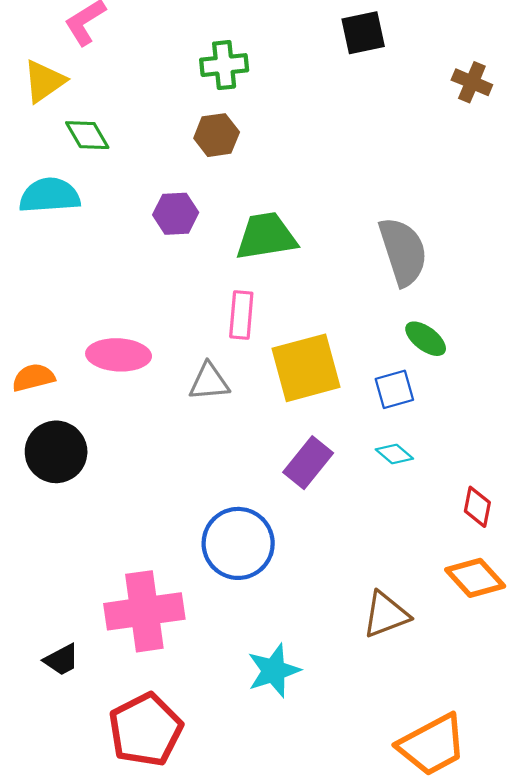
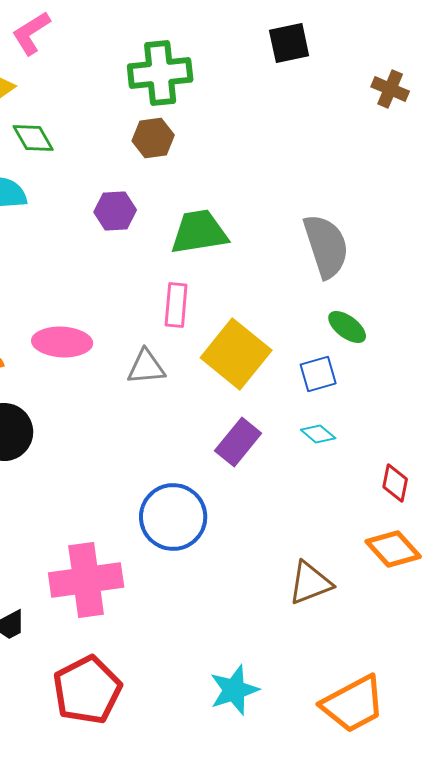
green cross: (224, 65) -> (160, 73), size x1.4
yellow square: (306, 368) -> (236, 354), turned -36
cyan star: (274, 671) -> (234, 690), moved

